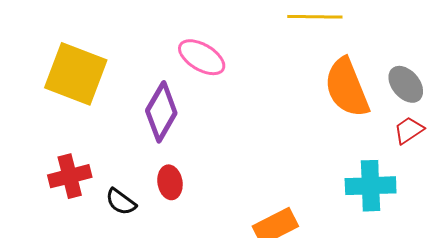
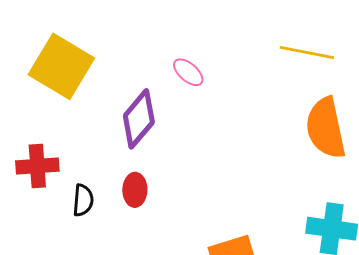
pink ellipse: (202, 57) -> (188, 72), size x0.7
black semicircle: (121, 202) -> (83, 200), turned -132

